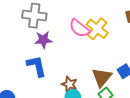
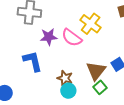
pink semicircle: (79, 28) -> (72, 38), moved
purple star: (43, 40) -> (49, 37), moved

